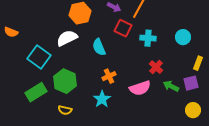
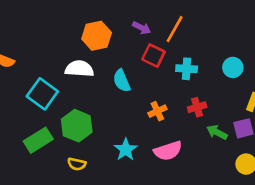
white semicircle: (67, 38) -> (79, 69), turned 30
red cross: (156, 67) -> (197, 107), turned 32
orange cross: (109, 76) -> (157, 111), moved
pink semicircle: (140, 88) -> (168, 151), moved

